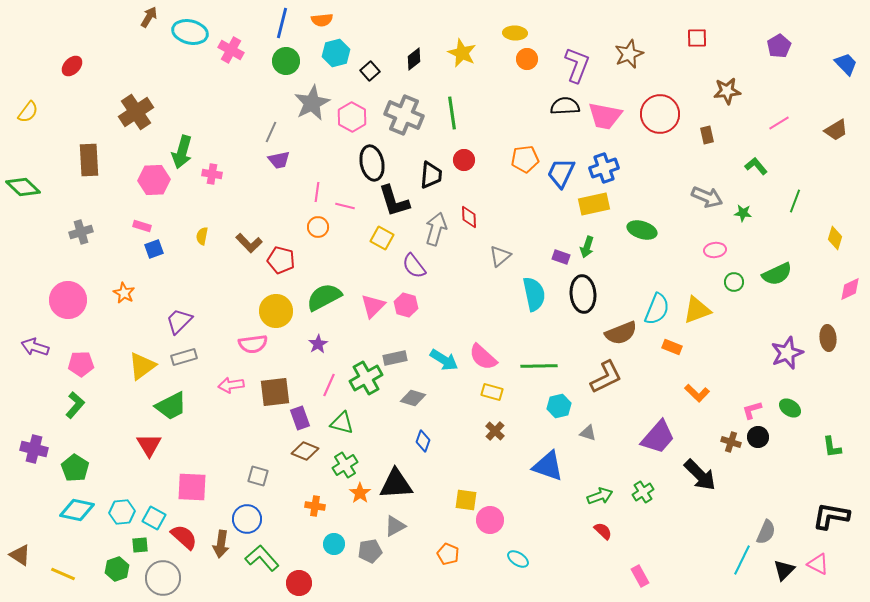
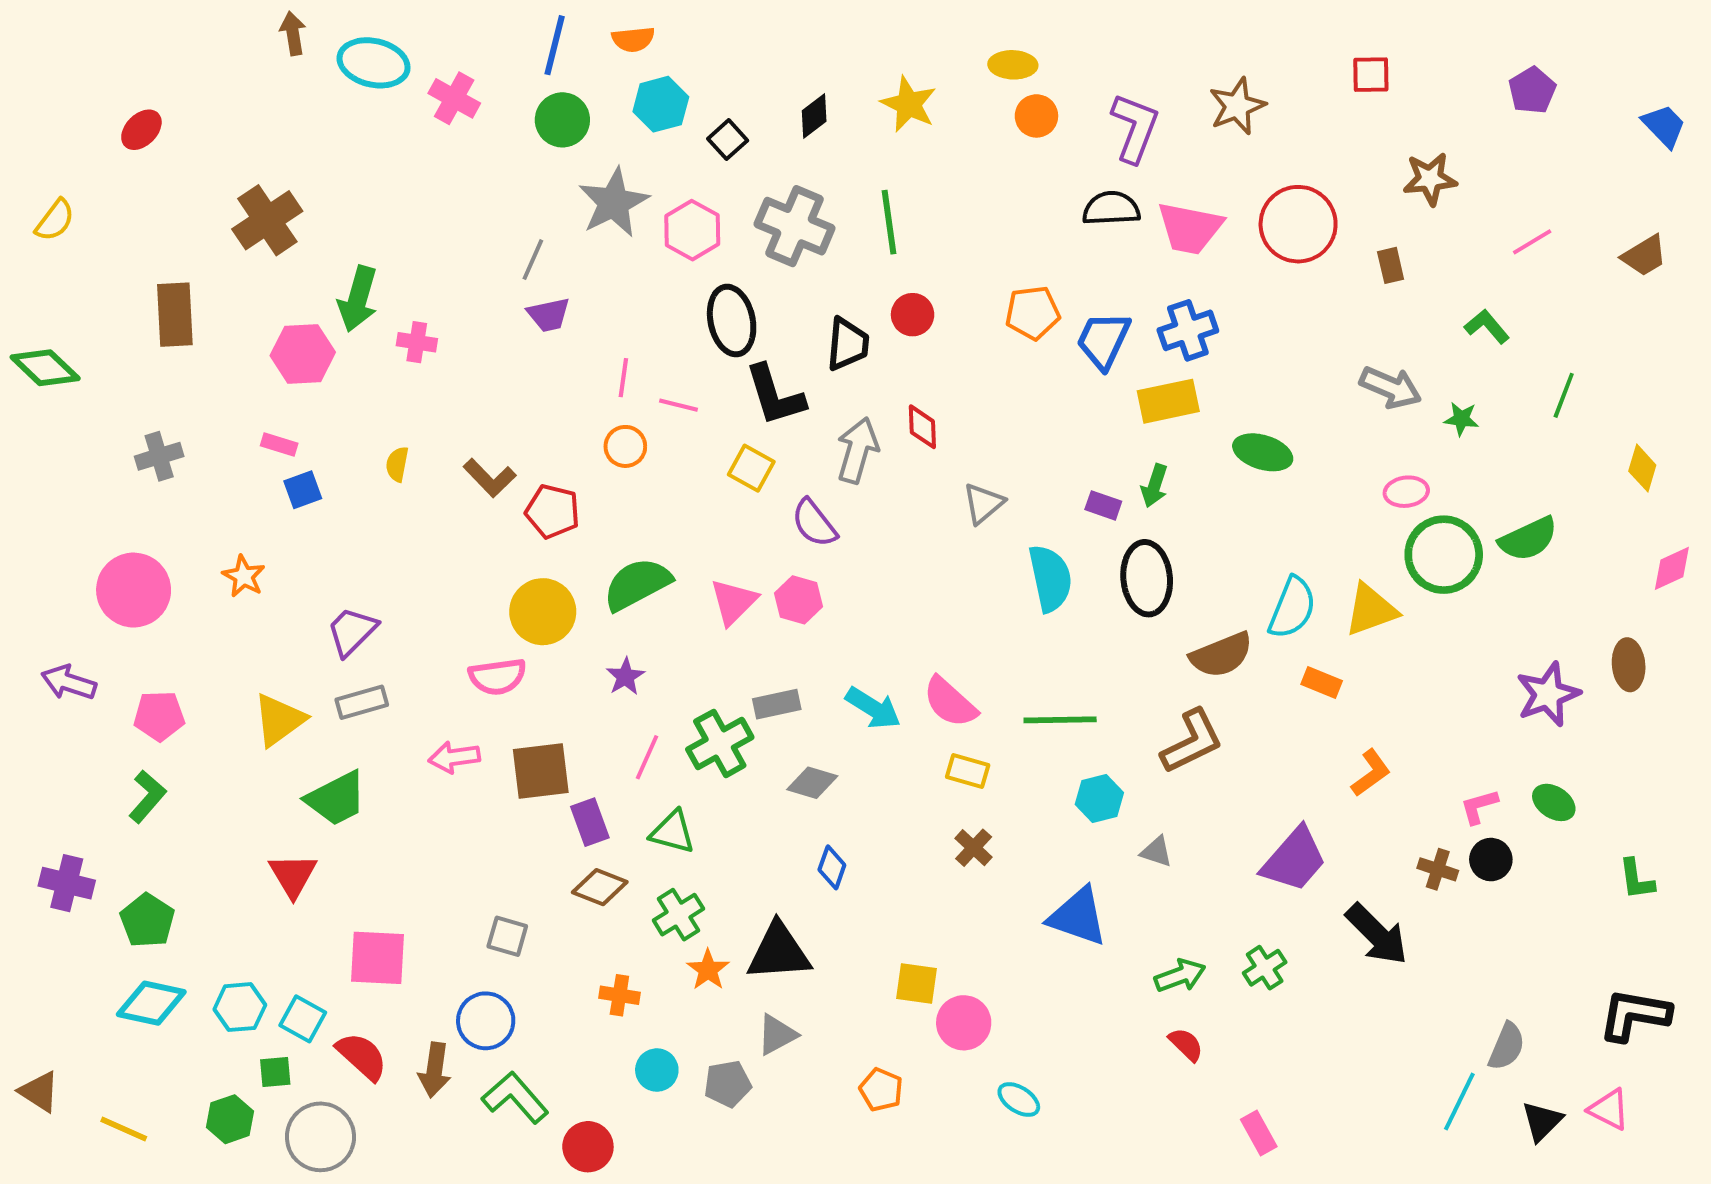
brown arrow: (149, 17) -> (293, 33), turned -40
green circle: (734, 282) -> (1444, 555), size x2.0
orange L-shape: (697, 393) -> (1371, 773), turned -80

